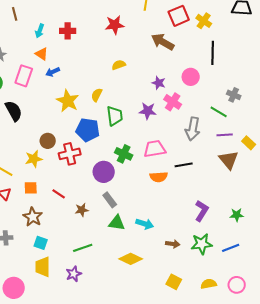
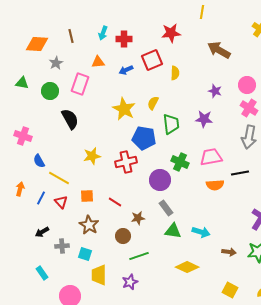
brown line: (15, 14) -> (71, 36), moved
red square: (179, 16) -> (152, 60), moved
cyan arrow: (40, 31) -> (103, 33), moved
orange triangle: (42, 54) -> (98, 62), turned -40
yellow semicircle: (119, 65) -> (175, 73), turned 112
blue arrow: (53, 72) -> (126, 70), moved
pink cross: (173, 102) -> (249, 108), moved
brown circle: (48, 141) -> (123, 236), moved
yellow star: (34, 159) -> (92, 156), moved
cyan square: (41, 243) -> (85, 254), moved

